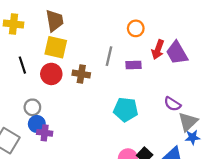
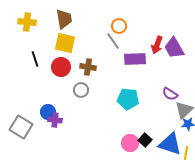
orange circle: (136, 28) -> (119, 26), moved
gray line: (109, 56) -> (113, 41), moved, turned -48
purple rectangle: (134, 65) -> (135, 59), size x1.5
gray circle: (32, 107) -> (81, 90), moved

